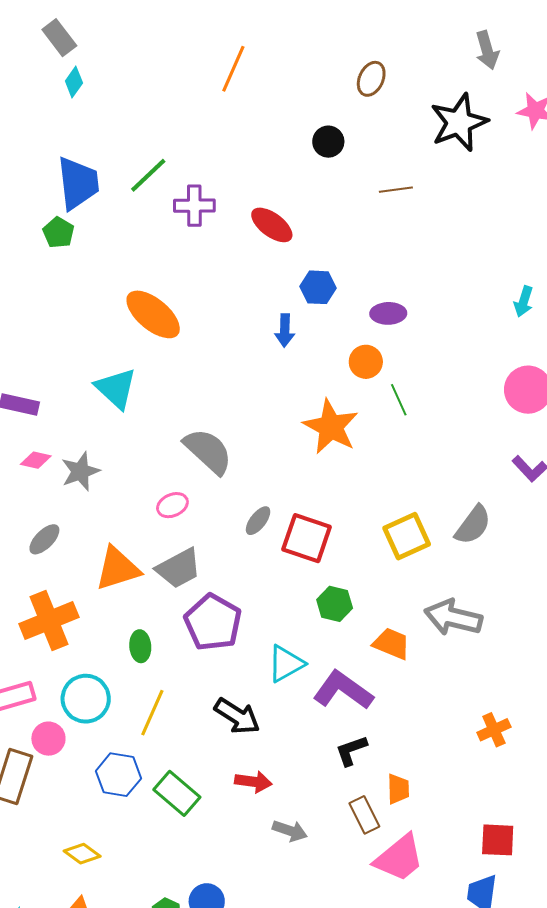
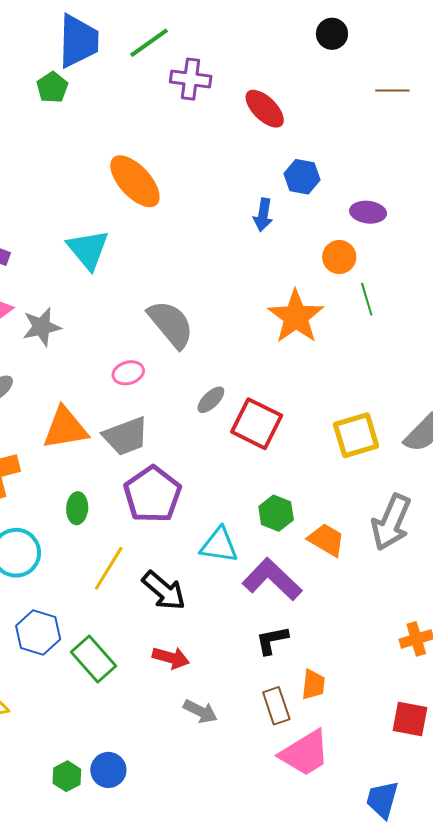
green hexagon: (335, 604) -> (276, 513), moved
gray arrow: (453, 617) -> (391, 522), turned -88
cyan triangle: (286, 664) -> (219, 545), turned 30
yellow line: (152, 713) -> (109, 568), moved
red square: (498, 840) -> (410, 719), moved

